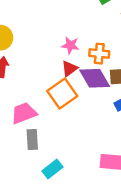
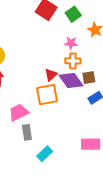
pink star: (70, 45) -> (71, 43), moved
orange square: (62, 94) -> (47, 95), turned 30

